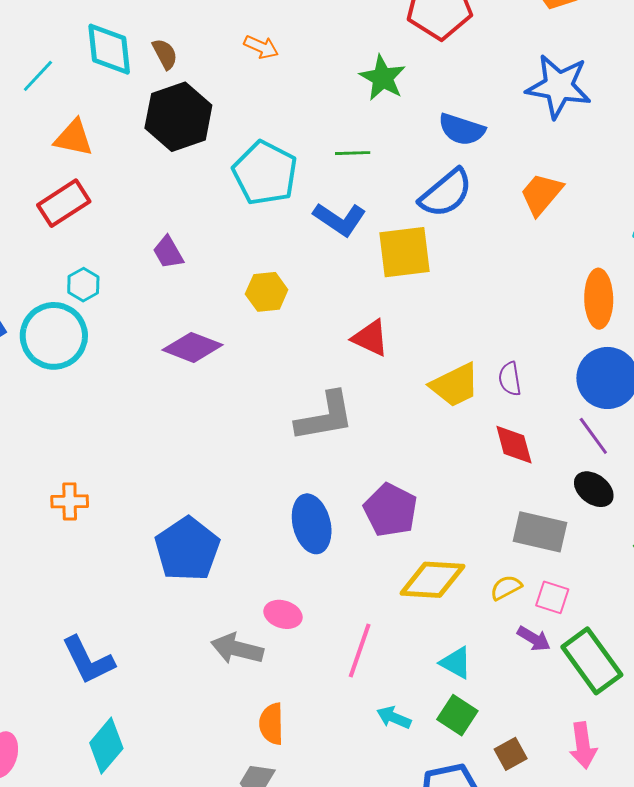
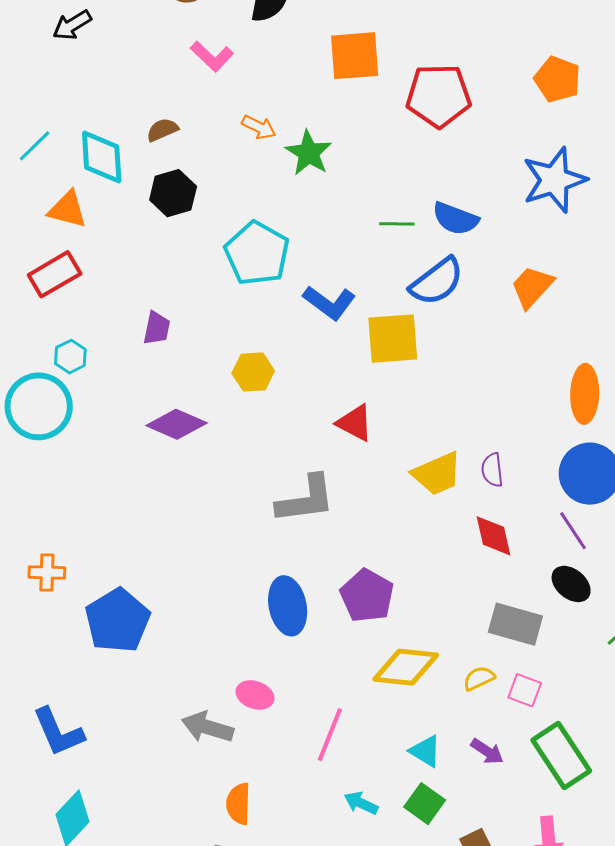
cyan diamond: (109, 49) -> (102, 157), moved
brown semicircle: (165, 54) -> (162, 130), turned -88
green star: (383, 78) -> (309, 153), moved
blue star: (559, 86) -> (554, 180), turned -30
black hexagon: (178, 117) -> (173, 193), size x0.7
green line: (353, 153) -> (397, 224), moved
purple trapezoid: (168, 252) -> (157, 328), turned -141
blue pentagon: (187, 549) -> (118, 621), moved
purple arrow: (534, 639) -> (487, 751), moved

